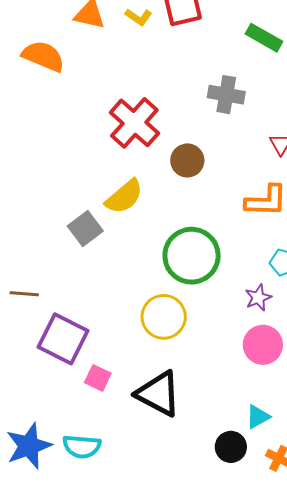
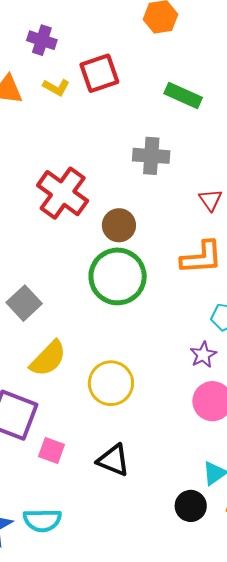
yellow semicircle: (124, 197) -> (48, 359), moved
green circle: (192, 256) -> (118, 276), moved
black triangle: (158, 394) -> (113, 460), size x0.7

